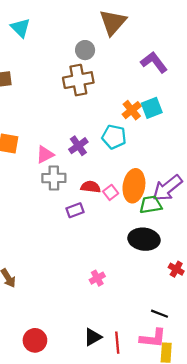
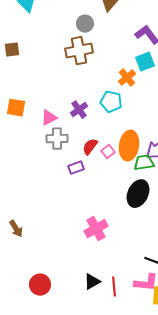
cyan square: (152, 108) -> (145, 62), moved
red semicircle: (91, 187) -> (90, 147), turned -60
black ellipse: (144, 239) -> (138, 194), turned -72
pink cross: (97, 278) -> (96, 229), size x1.6

